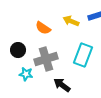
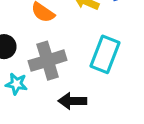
black arrow: (62, 85) -> (72, 101), turned -36

